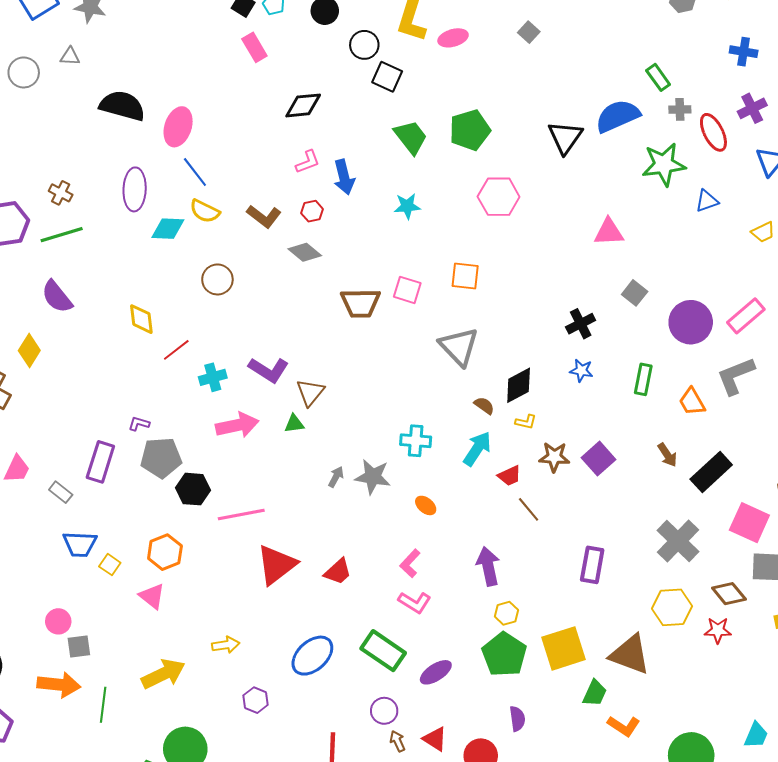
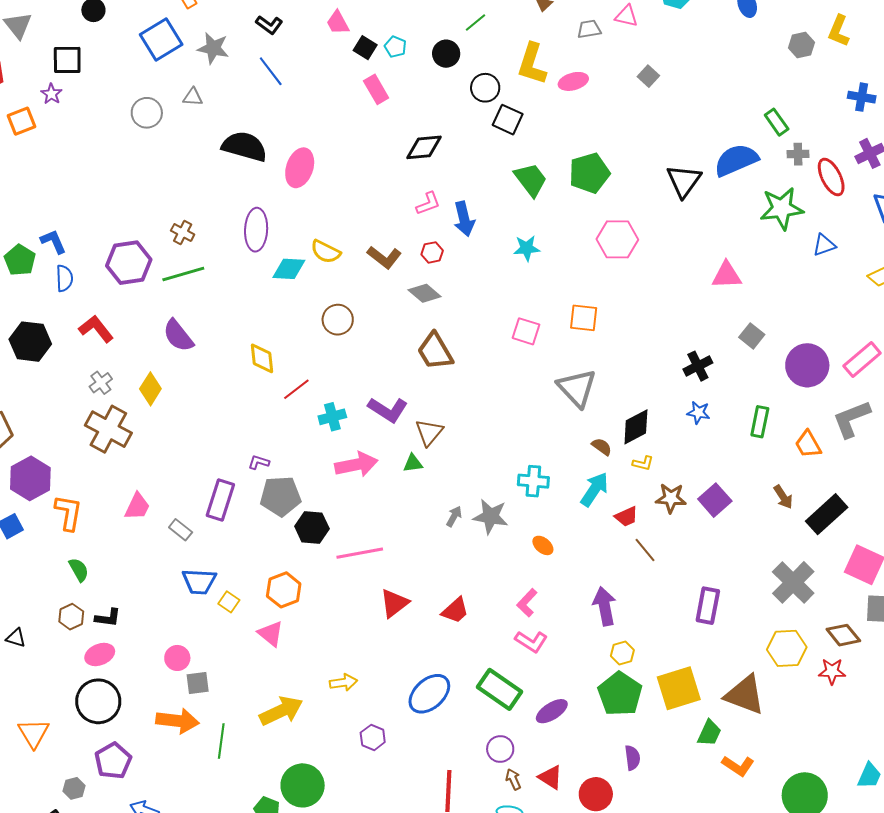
blue line: (195, 172) -> (271, 71), moved
brown trapezoid: (360, 303) -> (435, 351), moved, turned 60
red triangle: (276, 565) -> (394, 603), size x0.7

